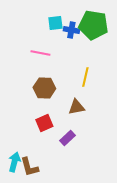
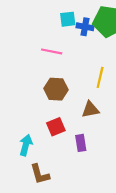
purple rectangle: (67, 138) -> (81, 143), turned -56
cyan arrow: (14, 162) -> (26, 145), moved

